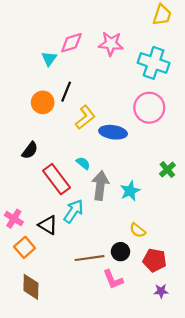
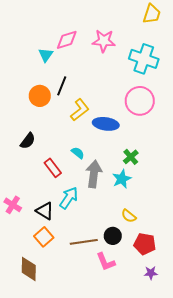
green cross: (167, 170) -> (131, 157), moved
red rectangle: (57, 179) -> (53, 168), size x0.7
orange square: (25, 247) -> (44, 237), moved

